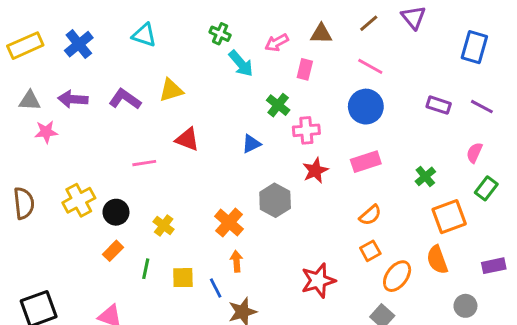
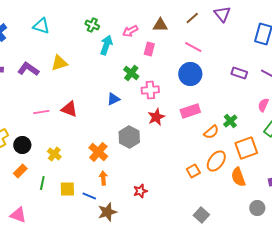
cyan arrow: (241, 63) -> (106, 45), turned -120
red triangle: (187, 139) -> (69, 109), moved
orange semicircle: (370, 215) -> (211, 132), moved
orange ellipse: (397, 276) -> (216, 161), moved
red star: (318, 281) -> (140, 191), moved, size x0.6
blue line: (216, 288) -> (89, 196), turned -40

